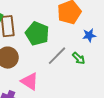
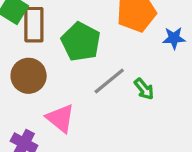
blue star: (89, 35) -> (174, 38), moved

